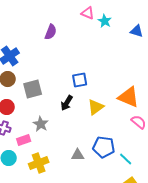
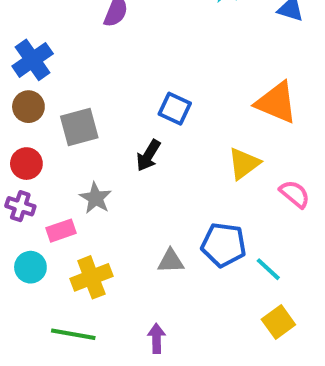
blue square: (80, 80) -> (175, 109), turned 35
orange triangle: (129, 97) -> (276, 103), moved
yellow triangle: (96, 107) -> (244, 164), moved

